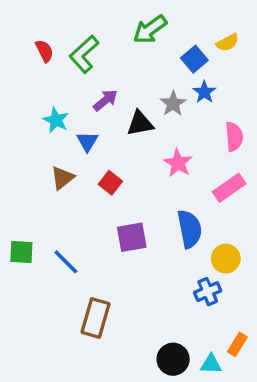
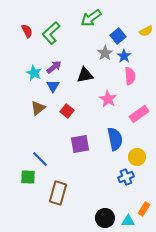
yellow semicircle: (227, 43) -> (146, 31), moved
purple arrow: (105, 100) -> (54, 67), moved
gray star: (173, 104) -> (105, 53), moved
pink semicircle: (234, 137) -> (130, 76), moved
green square: (21, 252) -> (28, 177), moved

